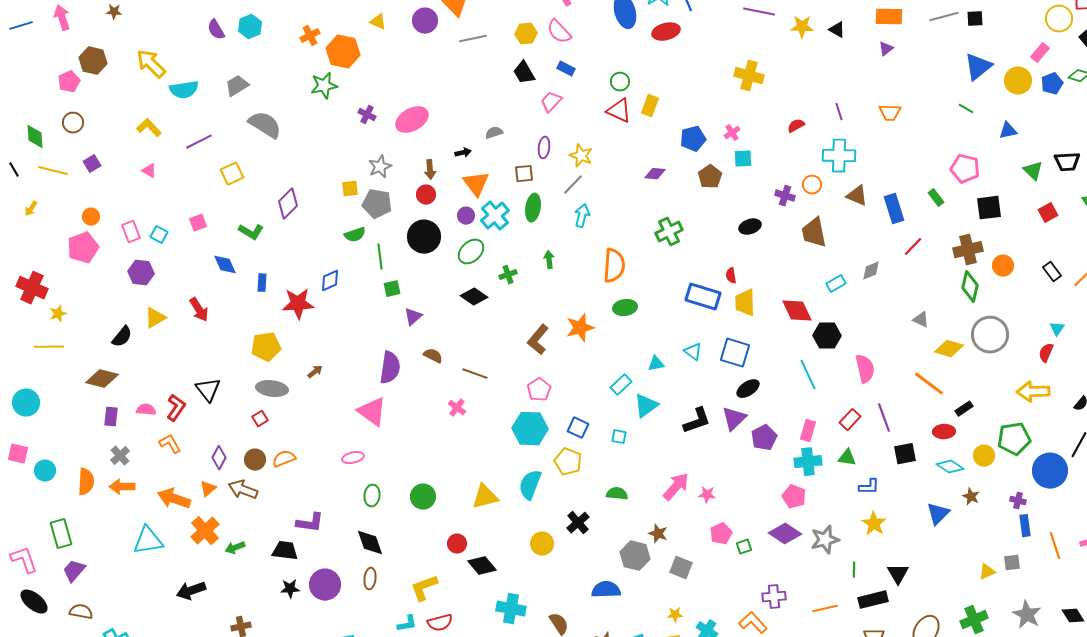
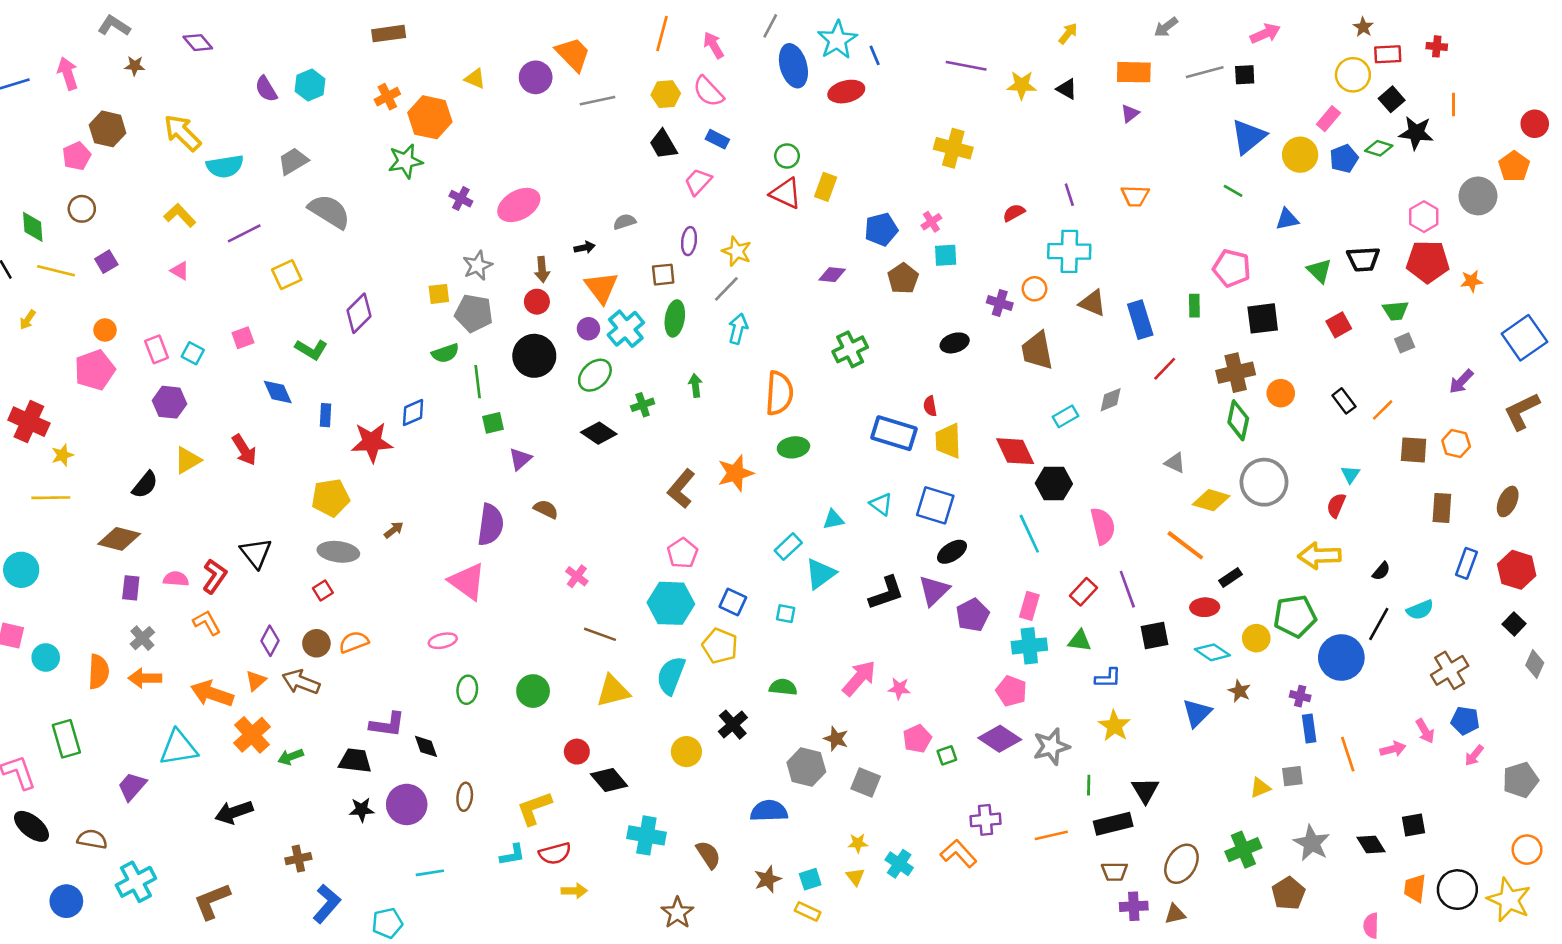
green rectangle: (936, 198) -> (1194, 306), turned 36
brown line: (475, 374) -> (600, 634), moved
black diamond: (370, 543) -> (426, 746), moved, size x0.7
purple trapezoid: (74, 571) -> (132, 786), moved

